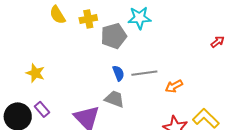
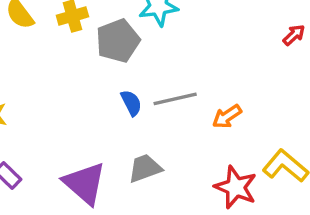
gray trapezoid: (114, 99) -> (145, 168), moved, turned -35

